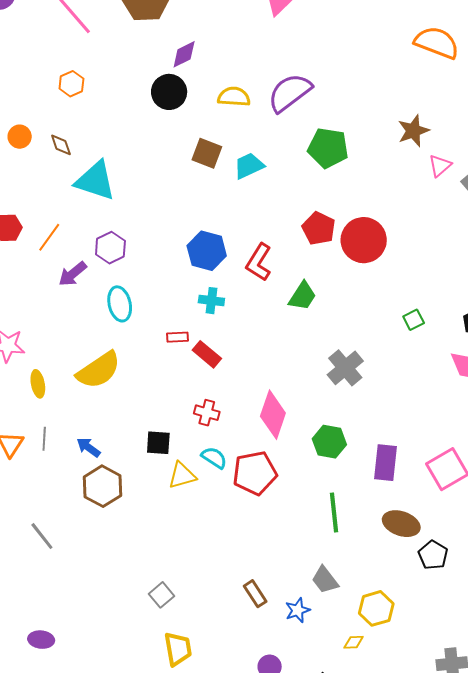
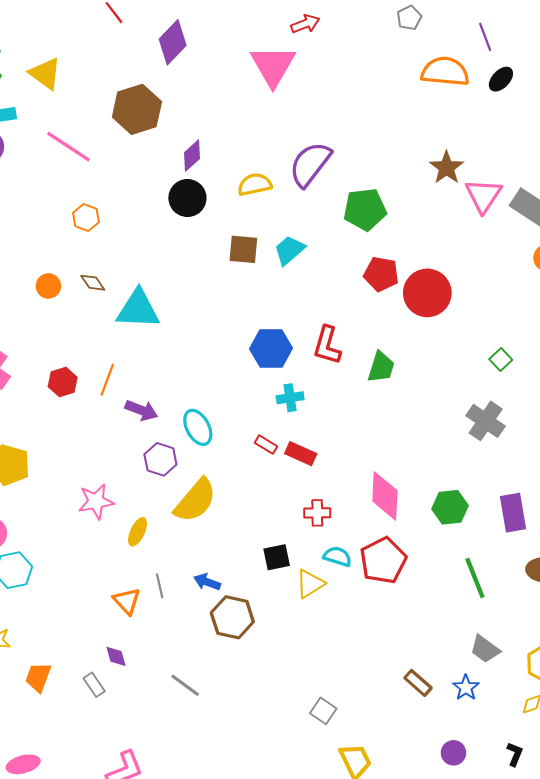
pink triangle: (440, 166) -> (483, 196), size x1.5
red pentagon: (319, 228) -> (381, 274), moved
purple hexagon: (110, 248) -> (160, 459), moved
purple arrow: (73, 274) -> (141, 410), turned -104
red rectangle: (177, 337) -> (266, 445), turned 50
gray cross: (345, 368) -> (486, 421), moved
yellow ellipse: (38, 384) -> (138, 532), turned 52

